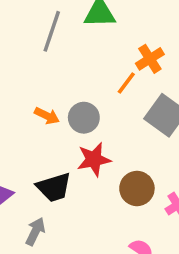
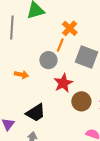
gray circle: (84, 118) -> (48, 60), moved
red star: (94, 159) -> (63, 83), moved

